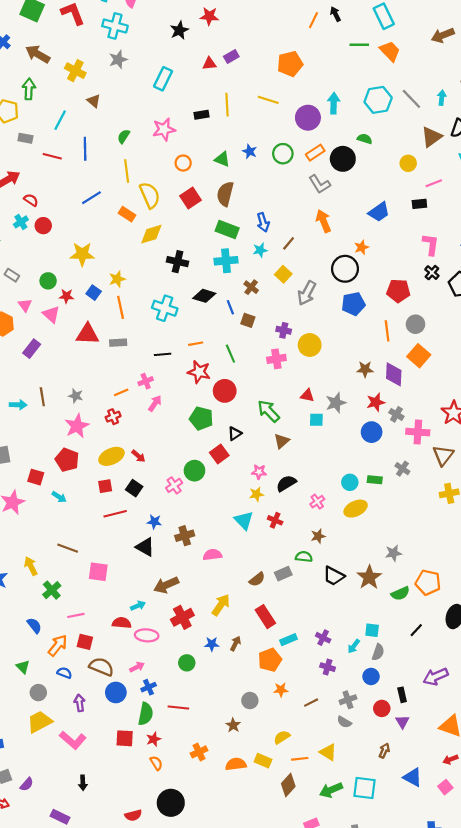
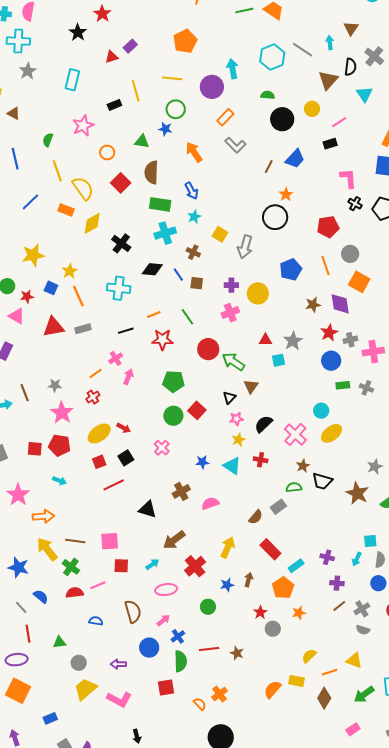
red star: (209, 16) -> (102, 14), turned -30
green circle: (283, 154) -> (176, 109), moved
black circle: (343, 159) -> (282, 119), moved
orange arrow: (323, 221) -> (194, 152), moved
brown line: (289, 243) -> (269, 167), moved
black cross: (178, 262) -> (121, 243), turned 36
blue pentagon: (353, 304) -> (291, 270), moved
red circle: (225, 391) -> (208, 349), moved
gray cross: (396, 414) -> (350, 340), turned -32
black triangle: (235, 434) -> (229, 398), moved
green circle: (194, 471) -> (173, 416), moved
red square: (36, 477) -> (35, 449), moved
green rectangle: (375, 480) -> (343, 385), moved
black square: (134, 488) -> (126, 458), turned 35
pink cross: (317, 502) -> (295, 435), size x1.6
blue star: (154, 522) -> (202, 462), moved
brown line: (68, 548) -> (75, 541), moved
yellow arrow: (31, 566) -> (47, 549), size x1.4
black trapezoid: (334, 576) -> (322, 481), moved
red semicircle: (122, 623) -> (75, 593), moved
blue semicircle: (34, 626) -> (41, 596), moved
red square: (85, 642) -> (121, 566), moved
orange arrow: (58, 645) -> (43, 516), moved, turned 60
green triangle: (23, 667) -> (60, 642), turned -40
brown semicircle: (101, 667) -> (133, 612), moved, turned 65
blue semicircle: (64, 673) -> (96, 621), moved
purple arrow: (80, 703) -> (118, 664), turned -70
brown line: (311, 703) -> (339, 606), moved
brown star: (233, 725) -> (237, 653), moved
red star: (154, 739) -> (260, 612), moved
orange cross: (199, 752) -> (220, 694), moved
orange semicircle: (236, 764) -> (272, 689), turned -30

